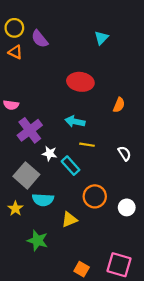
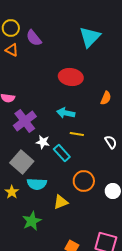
cyan triangle: (101, 38) -> (90, 37), size x1.6
green star: (37, 240) -> (32, 221), turned 30

